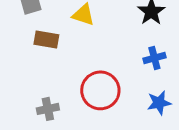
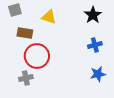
red circle: (100, 90) -> (37, 56), moved

